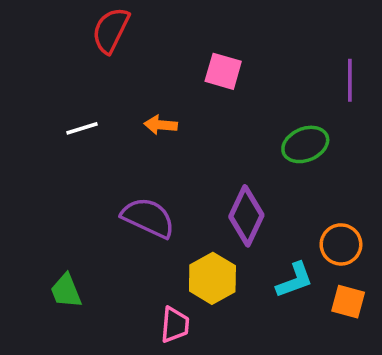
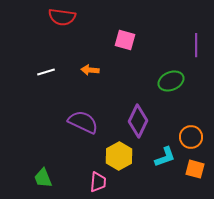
red semicircle: (111, 30) -> (62, 17), turned -108
green trapezoid: (66, 291) -> (43, 178), moved

